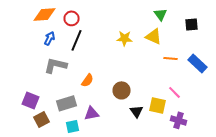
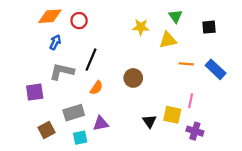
yellow triangle: (154, 36) -> (168, 40), turned -36
yellow star: (124, 38) -> (141, 27), moved
black line: (76, 40) -> (91, 60), moved
brown circle: (122, 90) -> (133, 78), moved
pink line: (174, 92) -> (191, 101), turned 56
purple square: (30, 100) -> (35, 92), moved, turned -30

